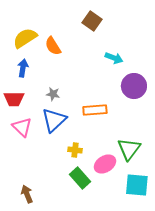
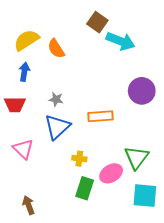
cyan arrow: (114, 58) -> (121, 41), moved, size x1.5
pink triangle: (22, 127) -> (23, 149), moved
green rectangle: (80, 178) -> (85, 188), turned 60

